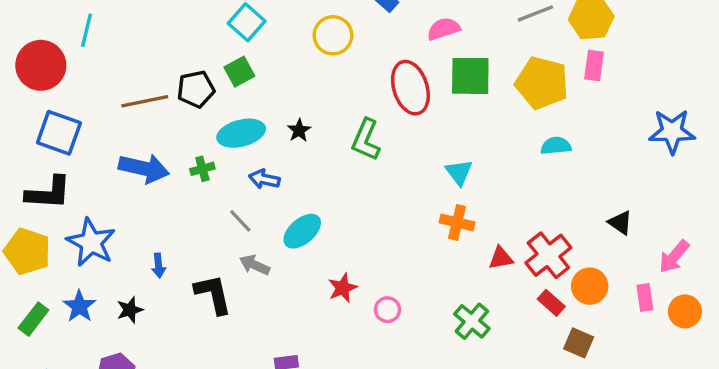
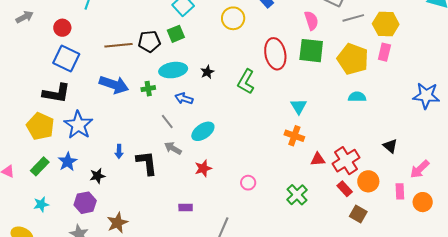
pink semicircle: (444, 29) -> (311, 21), moved, turned 84
red circle: (41, 65) -> (62, 28), moved, size x0.6
blue arrow: (158, 266) -> (119, 151), moved
red star: (343, 288) -> (203, 168), moved
black star: (130, 310) -> (97, 176), moved

